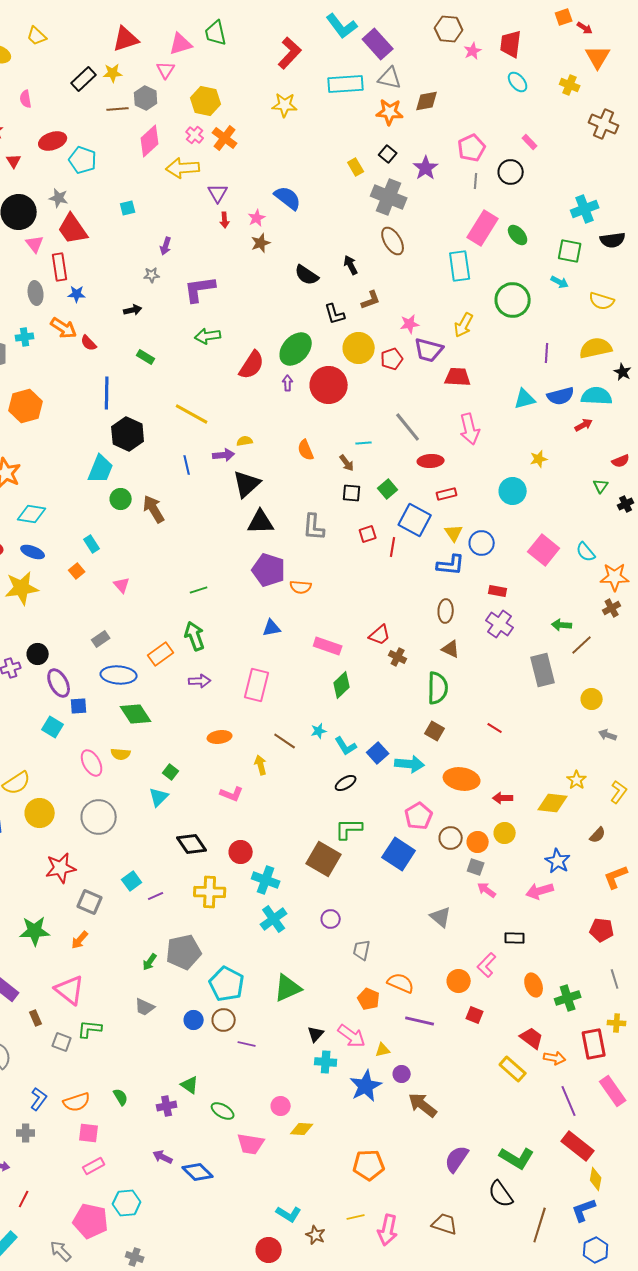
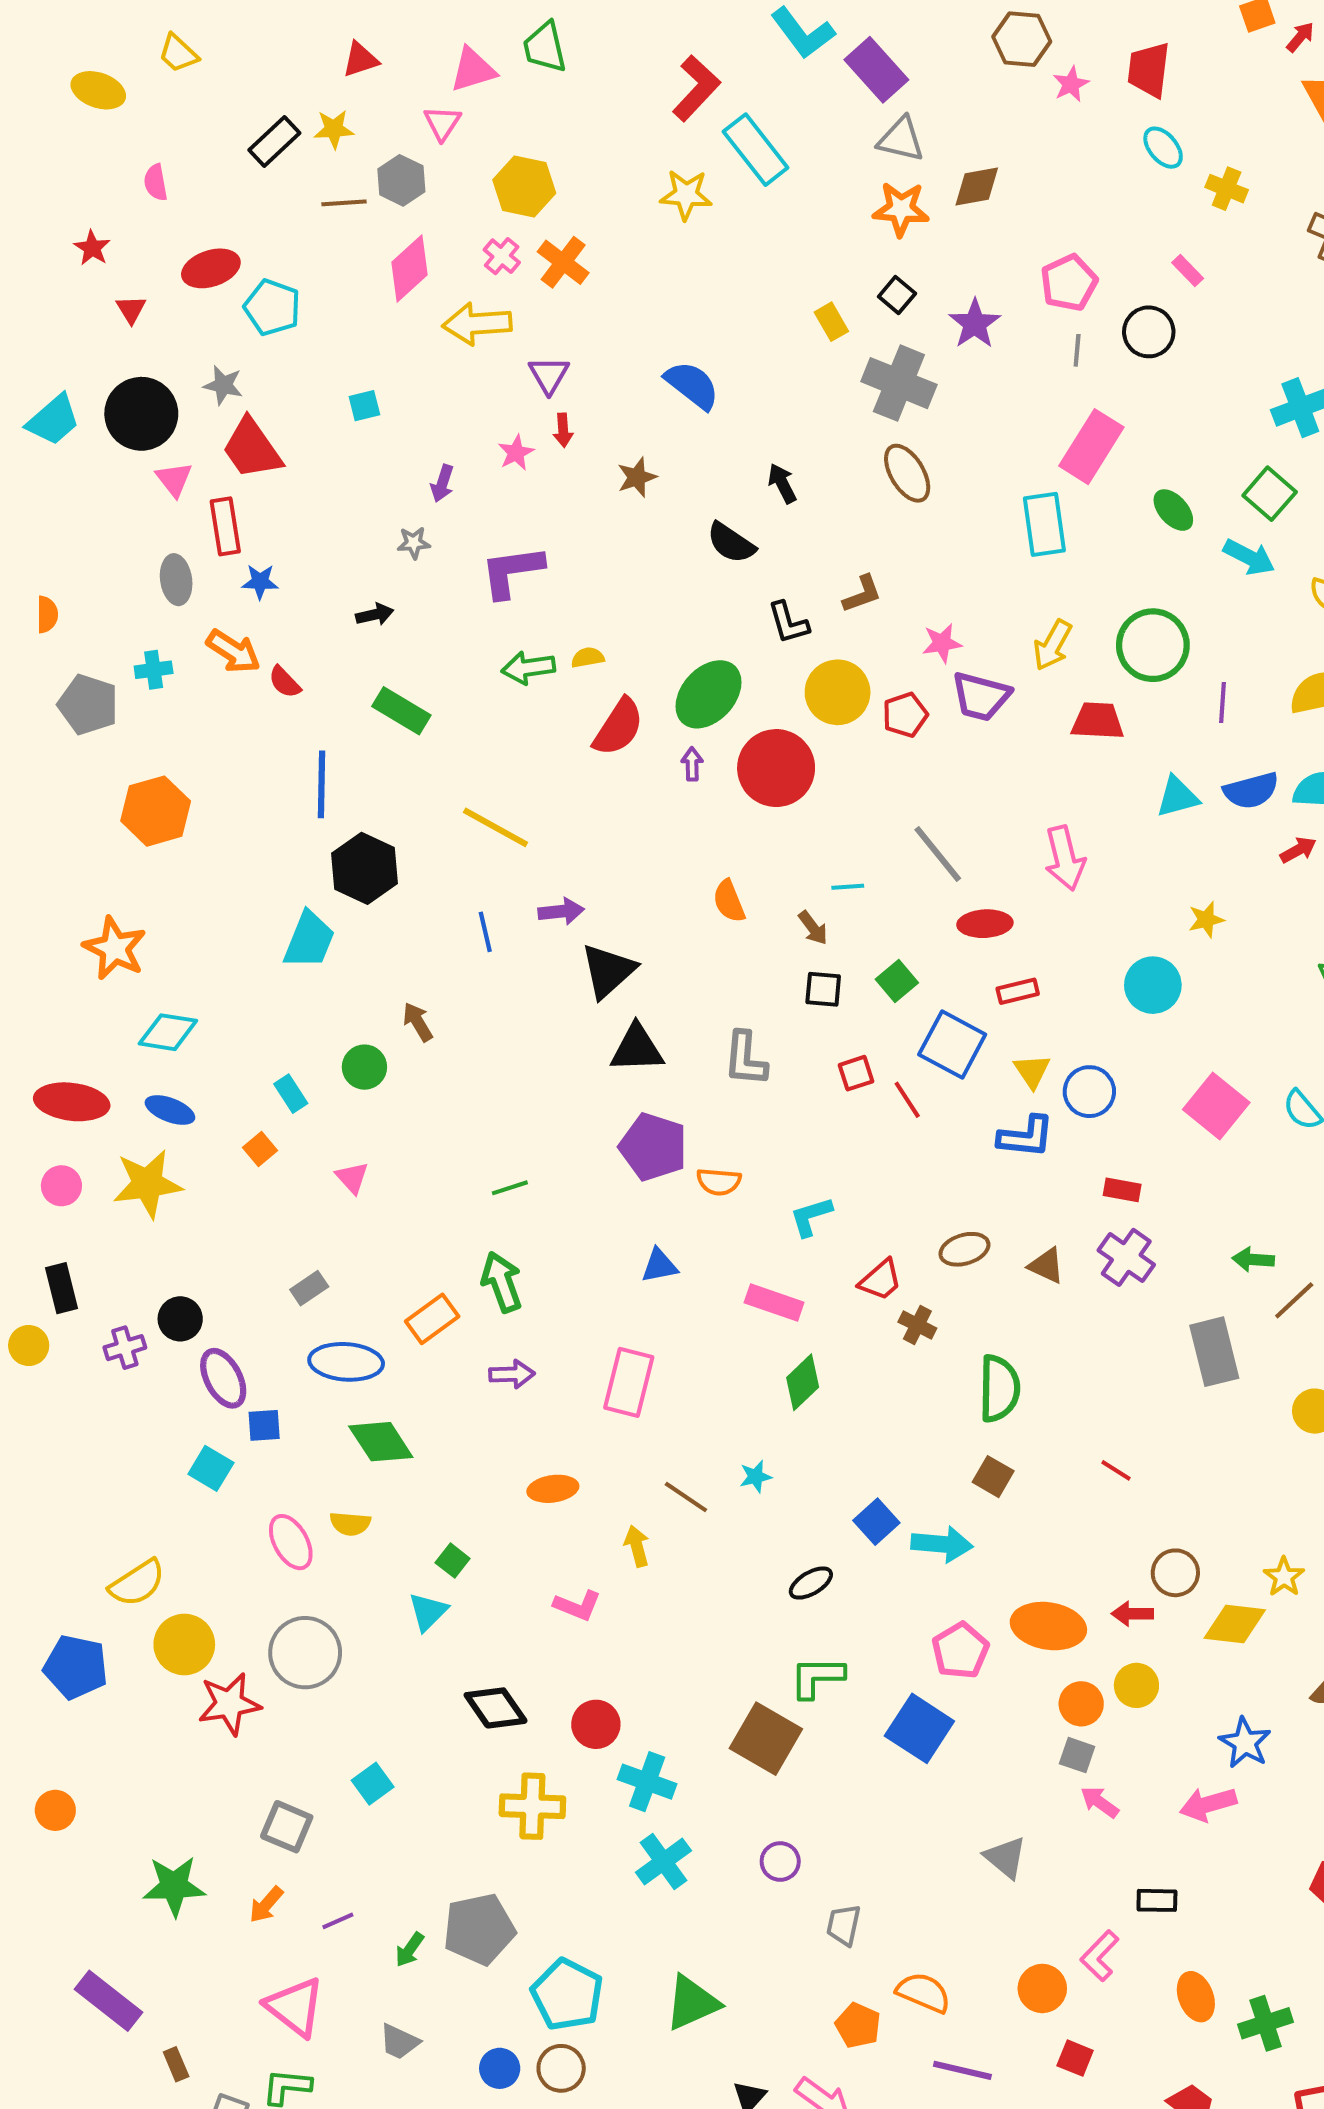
red arrow: (585, 28) -> (1300, 37), turned -84
red triangle: (126, 39) -> (360, 60), size x0.7
cyan rectangle: (346, 84) -> (756, 150), moved, turned 56
yellow cross: (570, 85) -> (1227, 189), moved
pink star: (257, 218) -> (516, 453), moved
green ellipse: (518, 235) -> (1173, 510), moved
green square: (570, 251) -> (1270, 494), turned 30
black arrow: (351, 265) -> (782, 483), moved
cyan arrow: (560, 282) -> (1249, 557), size x1.4
green circle: (513, 300) -> (1153, 645), moved
green rectangle: (146, 357) -> (401, 711), size x1.5
red trapezoid: (458, 377) -> (1098, 721), moved
yellow semicircle: (245, 441) -> (588, 657), moved
green circle: (121, 499) -> (364, 1067), moved
brown arrow: (154, 509) -> (418, 1022), size x0.7
red line: (393, 547) -> (907, 1100), turned -42
brown ellipse: (446, 611) -> (964, 1249), moved, turned 70
brown triangle: (451, 649) -> (1046, 1266), moved
cyan L-shape: (346, 746) -> (811, 1216), moved, turned 105
orange ellipse: (462, 779) -> (1048, 1626), moved
brown circle: (451, 838) -> (1175, 1573), moved
red star: (61, 868) -> (229, 1704), moved
purple line: (156, 896) -> (338, 1921), moved
pink triangle: (70, 990) -> (295, 2007), moved

